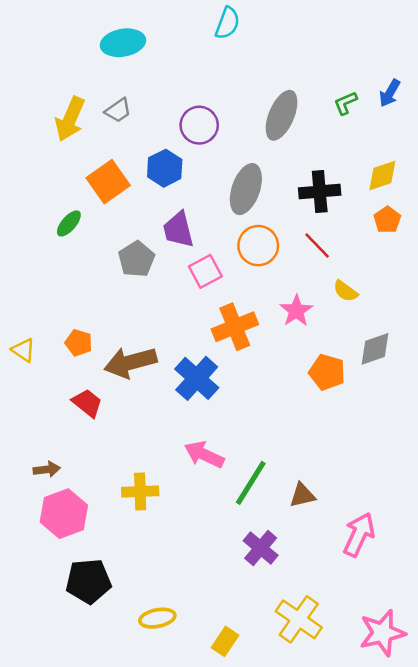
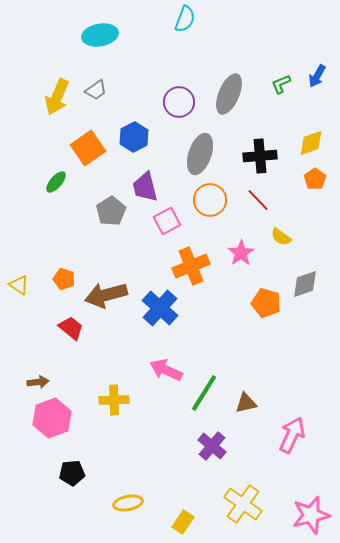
purple circle: (199, 125) -> (179, 102), moved
black pentagon: (89, 581) -> (72, 473), size x0.7

